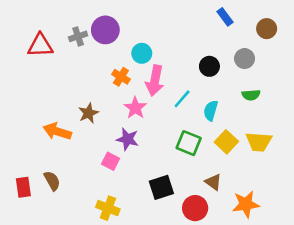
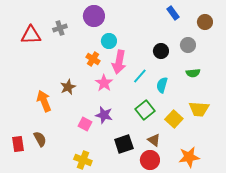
purple circle: (105, 30) -> (94, 16), moved
orange arrow: (57, 131) -> (44, 101), turned 50
purple star: (127, 139) -> (104, 115), moved
yellow square: (226, 142) -> (174, 119), moved
green square: (189, 143) -> (145, 110), turned 30
brown triangle: (213, 182) -> (154, 140), moved

